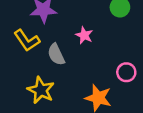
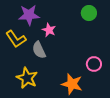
pink star: (84, 35) -> (49, 30), moved

